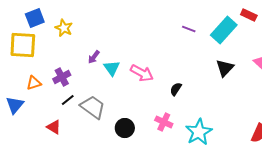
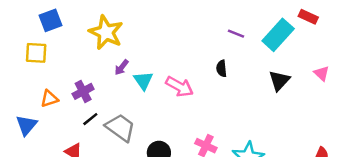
yellow star: (64, 28) -> (106, 32), moved, size x1.6
yellow square: (23, 45) -> (36, 53), size x0.7
black semicircle: (176, 89) -> (222, 69), moved, turned -40

